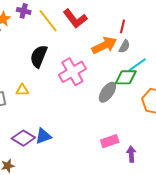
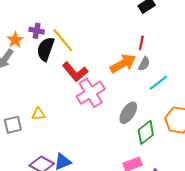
red L-shape: (75, 19) -> (75, 72), moved
black semicircle: (39, 56) -> (46, 49), moved
green diamond: (126, 77) -> (146, 132), moved, turned -35

